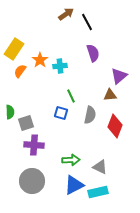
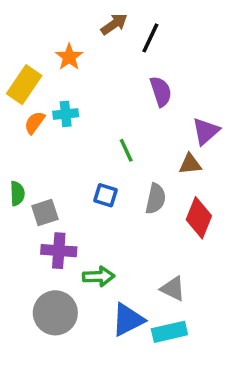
black line: (87, 22) -> (150, 38), turned 54
orange star: (40, 60) -> (69, 57), moved
cyan cross: (60, 66) -> (66, 114), moved
green line: (71, 96) -> (126, 150), moved
green arrow: (71, 160) -> (99, 277), moved

